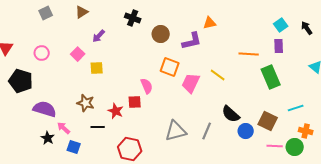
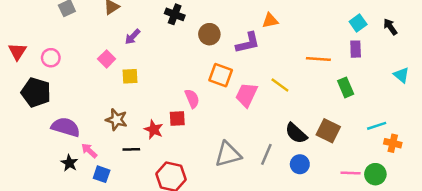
pink circle: (42, 53) -> (51, 58), moved
green rectangle: (271, 77) -> (346, 87), size x0.7
brown square: (268, 121) -> (328, 131), moved
blue circle: (246, 131) -> (300, 164), moved
orange cross: (306, 131) -> (393, 143), moved

